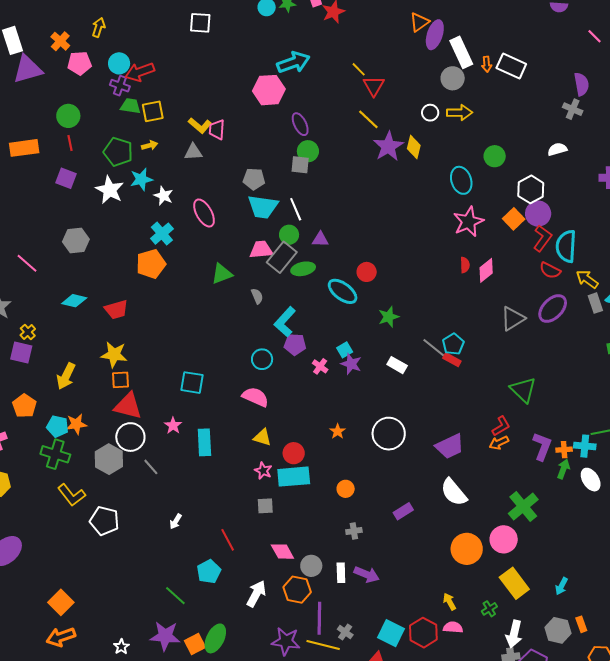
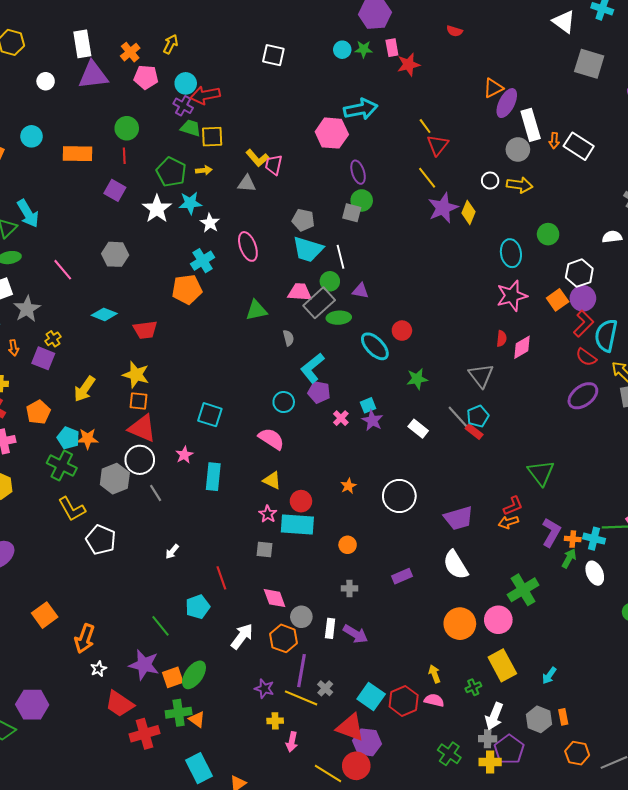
gray triangle: (513, 319) -> (481, 376), moved, turned -44
orange arrow: (61, 637) -> (85, 639), moved, turned -60
purple star: (286, 641) -> (264, 689), size x0.7

